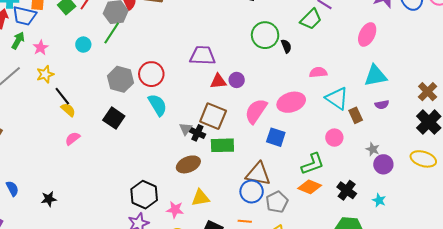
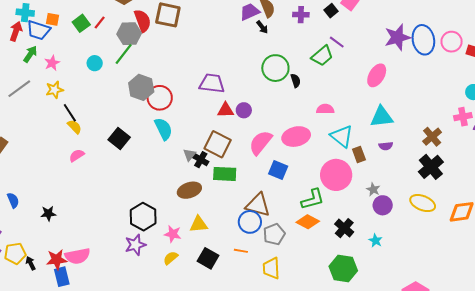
gray hexagon: (120, 79) -> (141, 87), moved
pink circle: (334, 138) -> (336, 175), size x1.8

